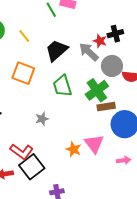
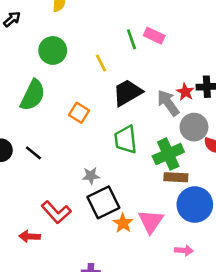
yellow line: (24, 36) -> (101, 63), moved
orange square: (23, 73) -> (79, 113), size x0.7
black square: (32, 167) -> (103, 202), moved

